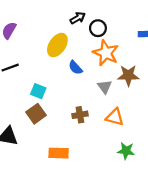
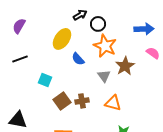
brown star: (128, 75) -> (125, 66), turned -30
brown square: (36, 114) -> (62, 101), moved

